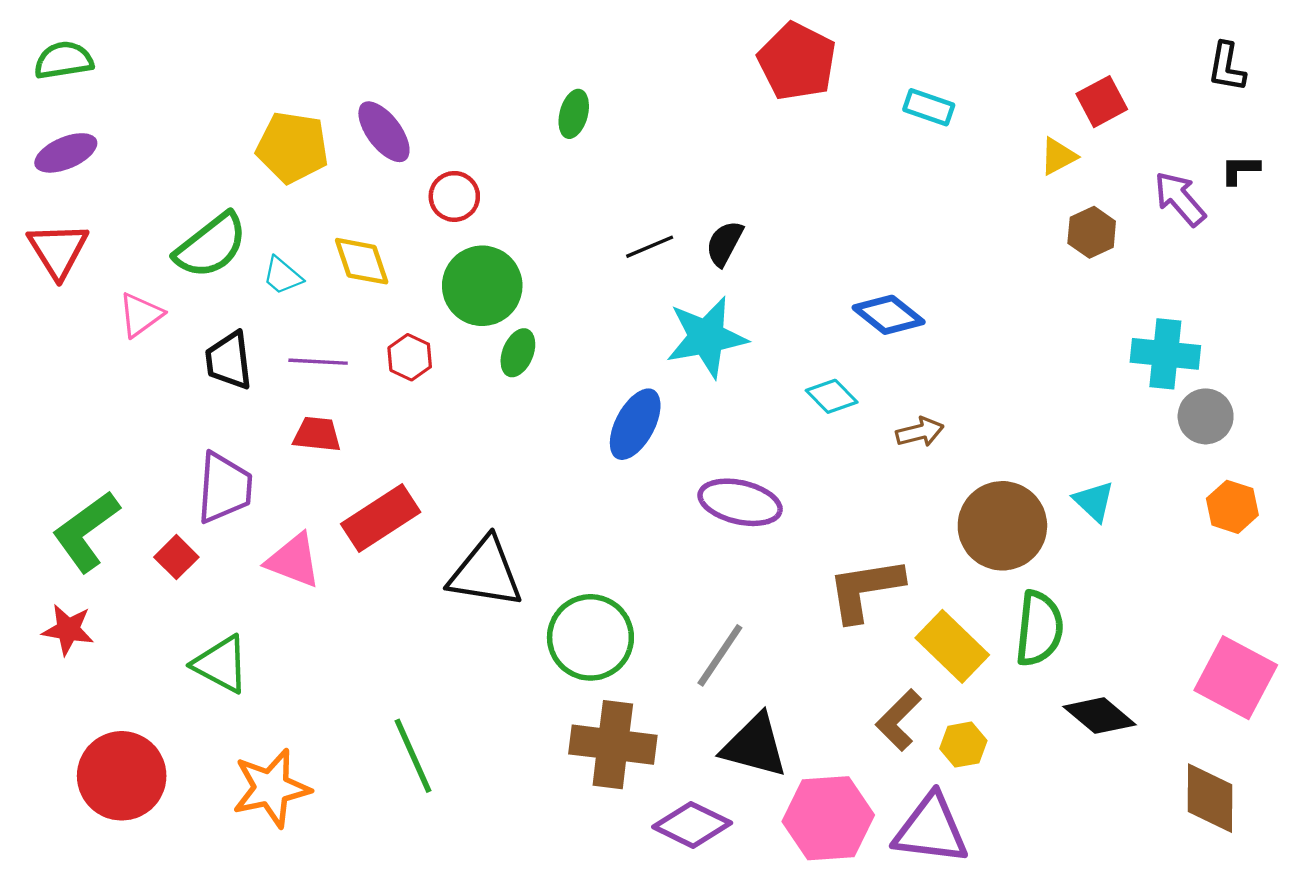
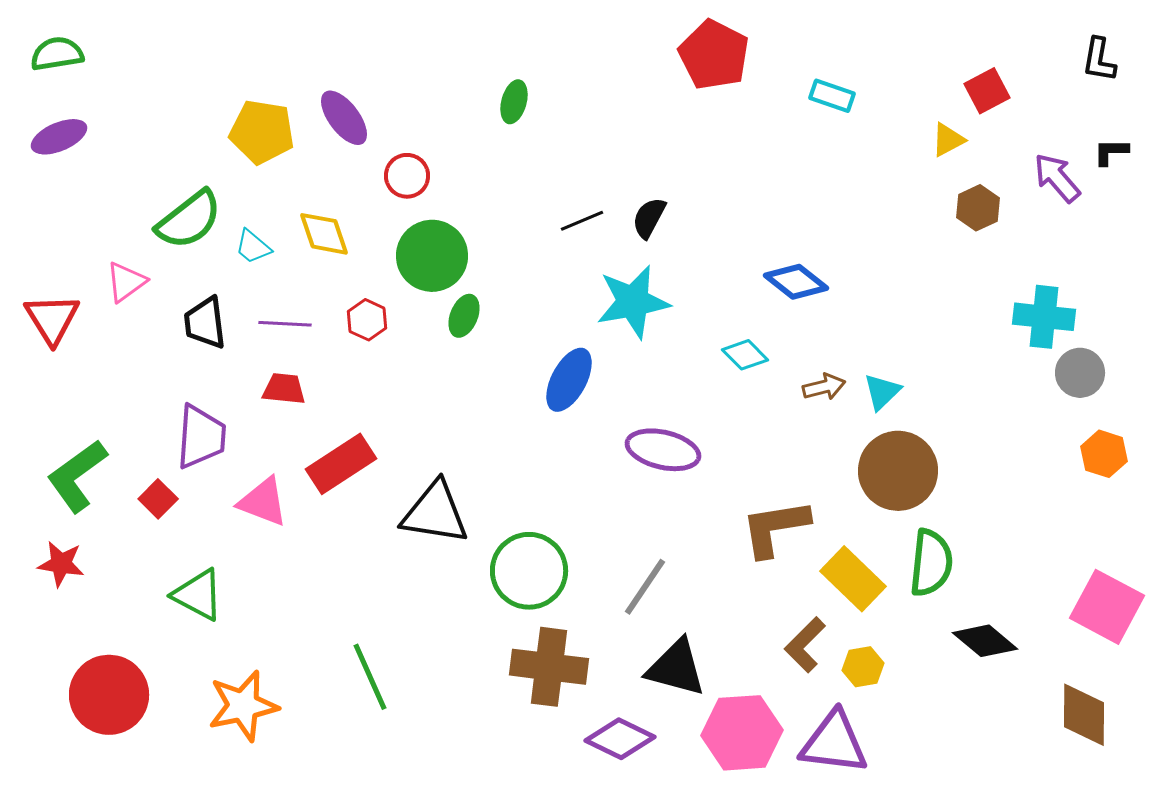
red triangle: (58, 250) -> (52, 319), moved
cyan triangle: (1094, 501) -> (882, 392), moved, turned 33

